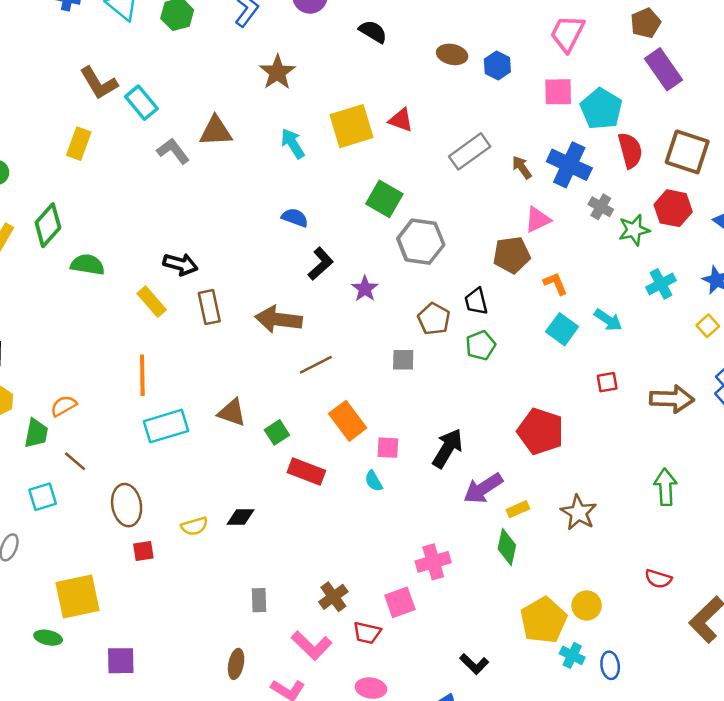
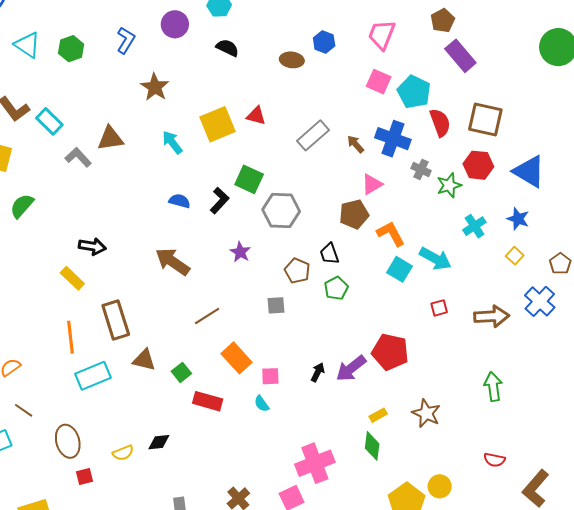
blue hexagon: (497, 66) -> (324, 42), moved
pink square: (558, 92) -> (379, 82), turned 30
black L-shape: (321, 264) -> (220, 201), moved
green semicircle: (87, 265) -> (22, 206), moved, turned -52
orange L-shape: (555, 284) -> (391, 234), size x1.4
brown rectangle: (209, 307) -> (116, 320), moved, size x1.4
brown arrow: (279, 319) -> (173, 262), moved, turned 33
cyan arrow: (608, 320) -> (435, 259), size x1.4
black arrow: (448, 448) -> (318, 372), size x0.6
purple arrow: (483, 488) -> (351, 368), moved
pink cross: (433, 562) -> (315, 463), size x1.4

